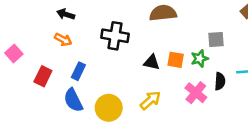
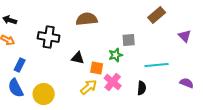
orange square: (176, 60) -> (97, 68), moved
black semicircle: (220, 81) -> (142, 88), moved
yellow arrow: (150, 100) -> (89, 87), moved

